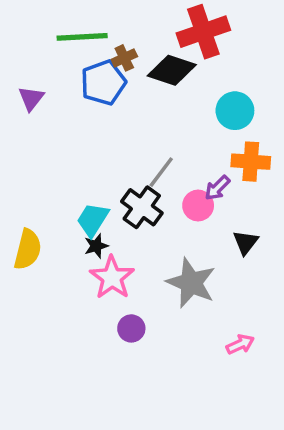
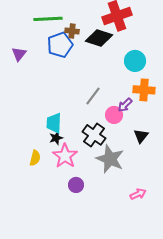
brown cross: (124, 58) -> (72, 31), turned 32
black cross: (142, 207) -> (94, 135), moved
cyan trapezoid: (93, 220) -> (54, 123), turned -30
yellow semicircle: (28, 249) -> (35, 158), moved, size x0.7

